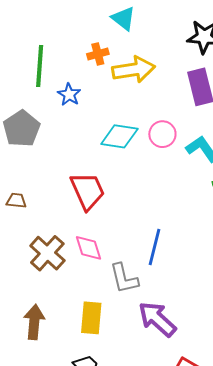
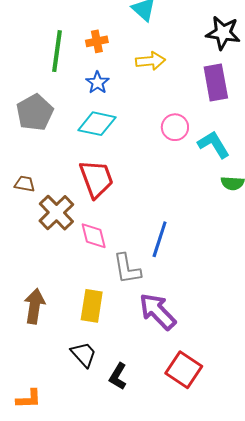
orange cross: (98, 54) -> (97, 41), moved
yellow arrow: (134, 70) -> (150, 61), size x0.7
blue star: (69, 95) -> (97, 83), moved
cyan diamond: (119, 136) -> (97, 124), moved
brown cross: (47, 253) -> (56, 213), moved

